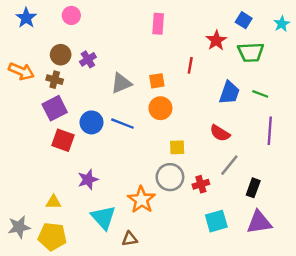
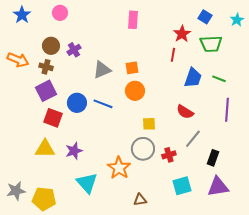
red line: (190, 65) -> (173, 55), moved
yellow triangle: (53, 202) -> (45, 149), moved, size x1.5
brown triangle: (130, 239) -> (140, 200), moved

